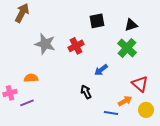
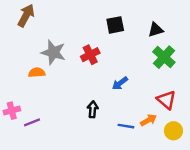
green cross: (127, 48) -> (164, 57), moved
orange semicircle: (31, 78) -> (37, 73), moved
black arrow: (86, 92) -> (93, 109), moved, turned 32
blue line: (111, 113) -> (126, 126), moved

